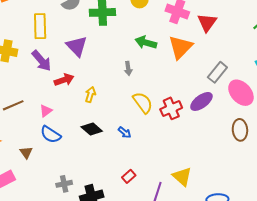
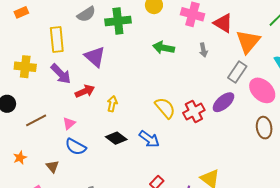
red triangle: (207, 23) -> (223, 23), turned -30
orange triangle: (181, 47) -> (248, 42), moved
gray arrow: (128, 68) -> (203, 50), moved
blue arrow: (125, 132) -> (149, 139), size x1.5

